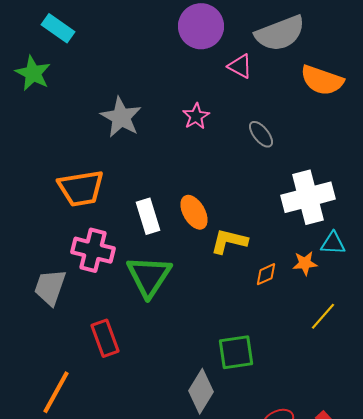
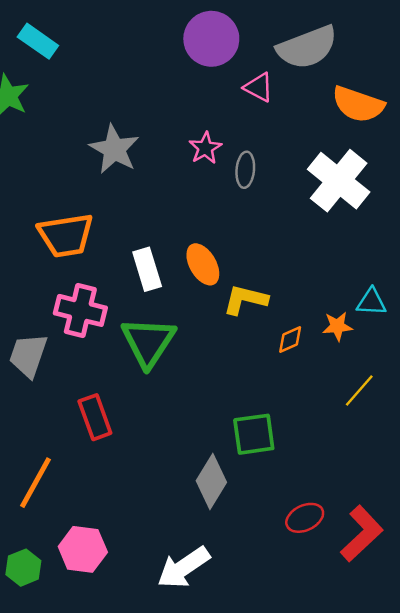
gray ellipse: (261, 134) -> (245, 170), moved, turned 44
white cross: (308, 197) -> (339, 181), moved, turned -36

